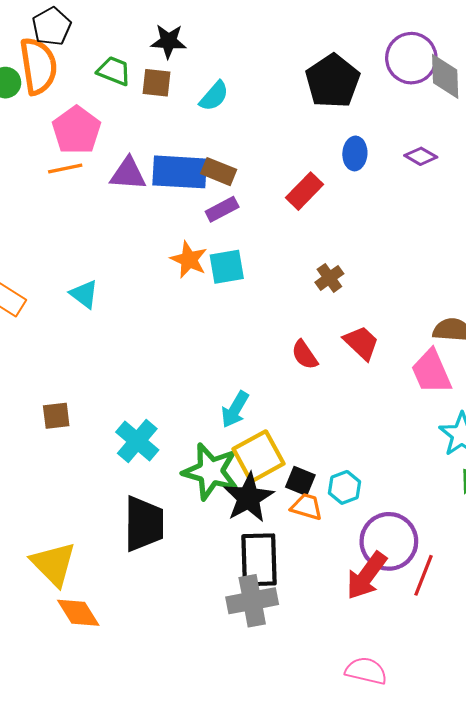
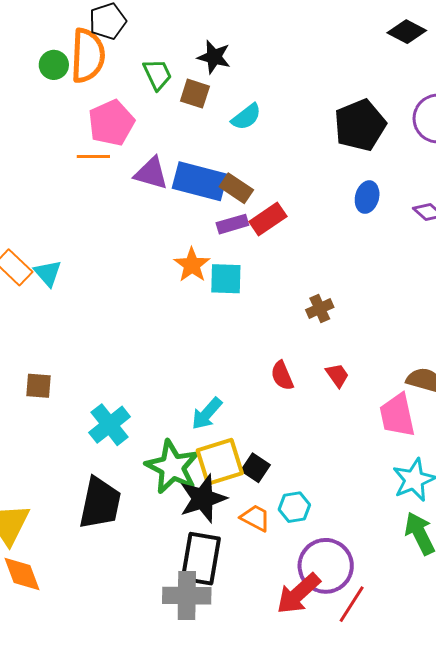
green trapezoid: (114, 71) -> (157, 74), turned 32
red rectangle: (304, 191) -> (268, 219), moved
cyan triangle: (84, 294) -> (48, 273), moved
red trapezoid: (361, 343) -> (337, 375), size x0.7
black square: (300, 481) -> (255, 468), moved

